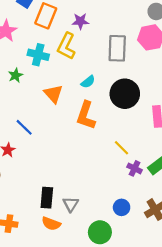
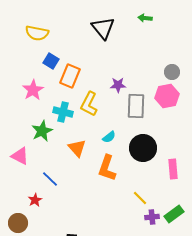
purple star: (80, 21) -> (118, 85), moved
green star: (15, 75) -> (42, 131), size x1.5
purple cross: (135, 168) -> (152, 217), turned -32

